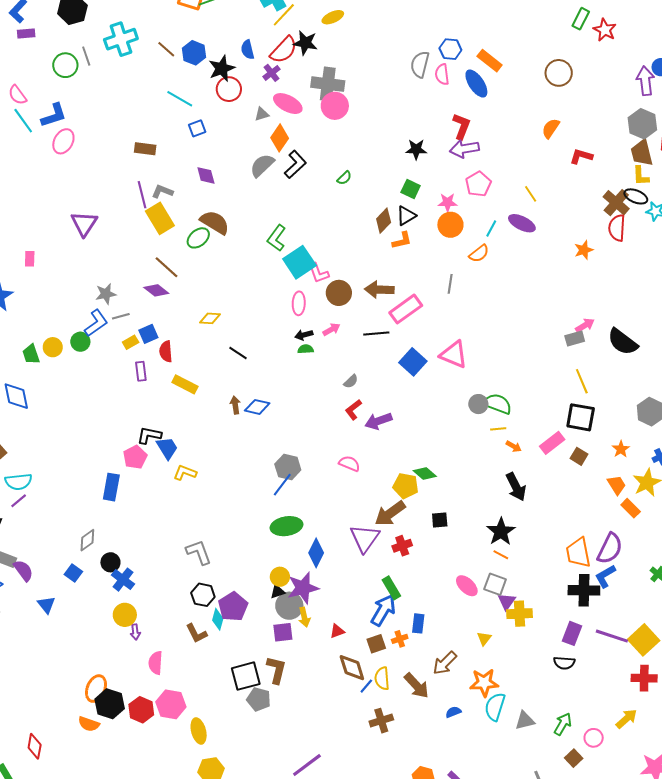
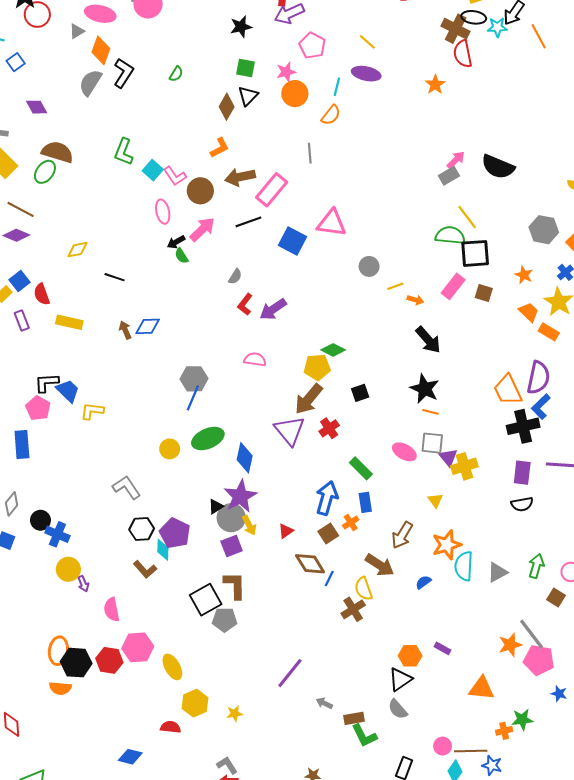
orange L-shape: (402, 240) -> (220, 148), moved
cyan square: (299, 262) -> (153, 170), size x0.6
pink arrow: (332, 329) -> (202, 229), size x1.5
green semicircle: (306, 349) -> (181, 256), turned -105
green semicircle: (497, 404) -> (450, 235), moved
yellow circle: (280, 577) -> (170, 449), moved
green rectangle: (391, 588) -> (361, 468), moved
yellow semicircle: (382, 678) -> (363, 589), moved

